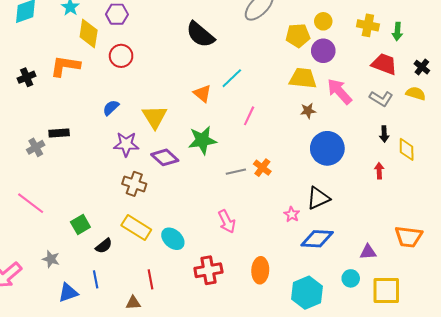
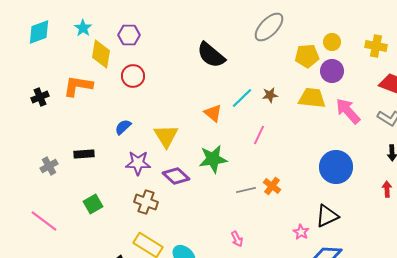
brown star: (308, 111) -> (270, 95), moved
black rectangle: (59, 133) -> (84, 154), moved
pink arrow: (227, 221) -> (237, 239), size x0.7
green square: (80, 225) -> (93, 204), moved

